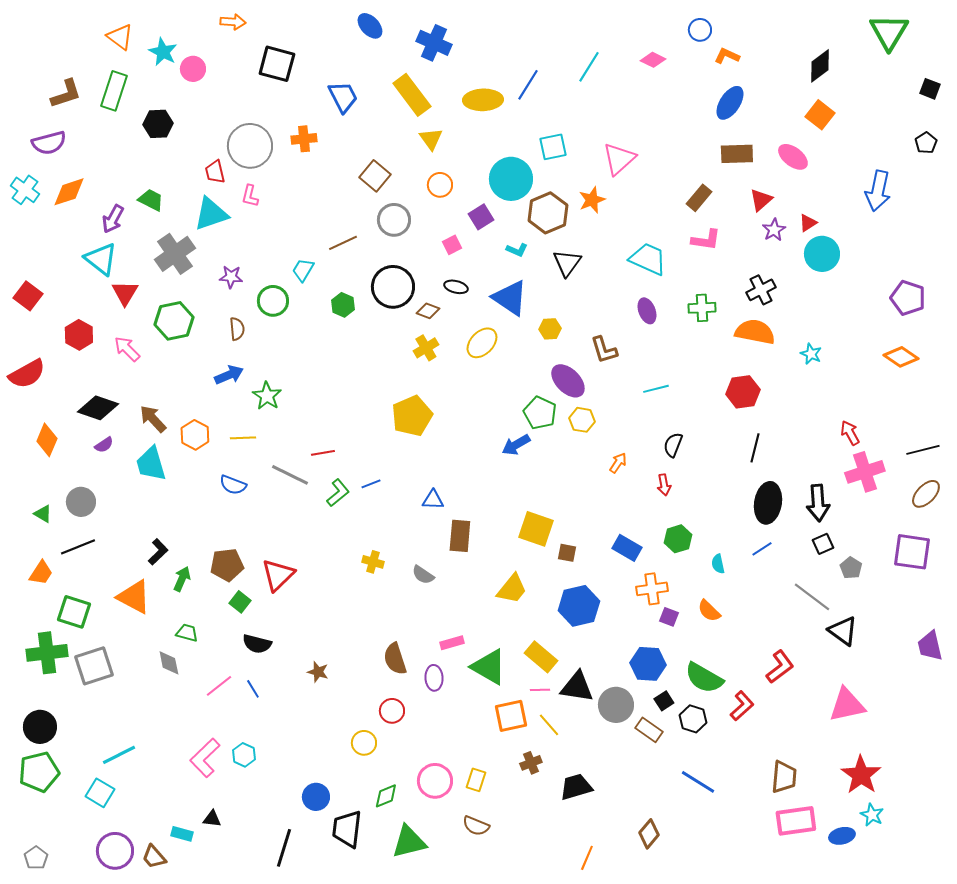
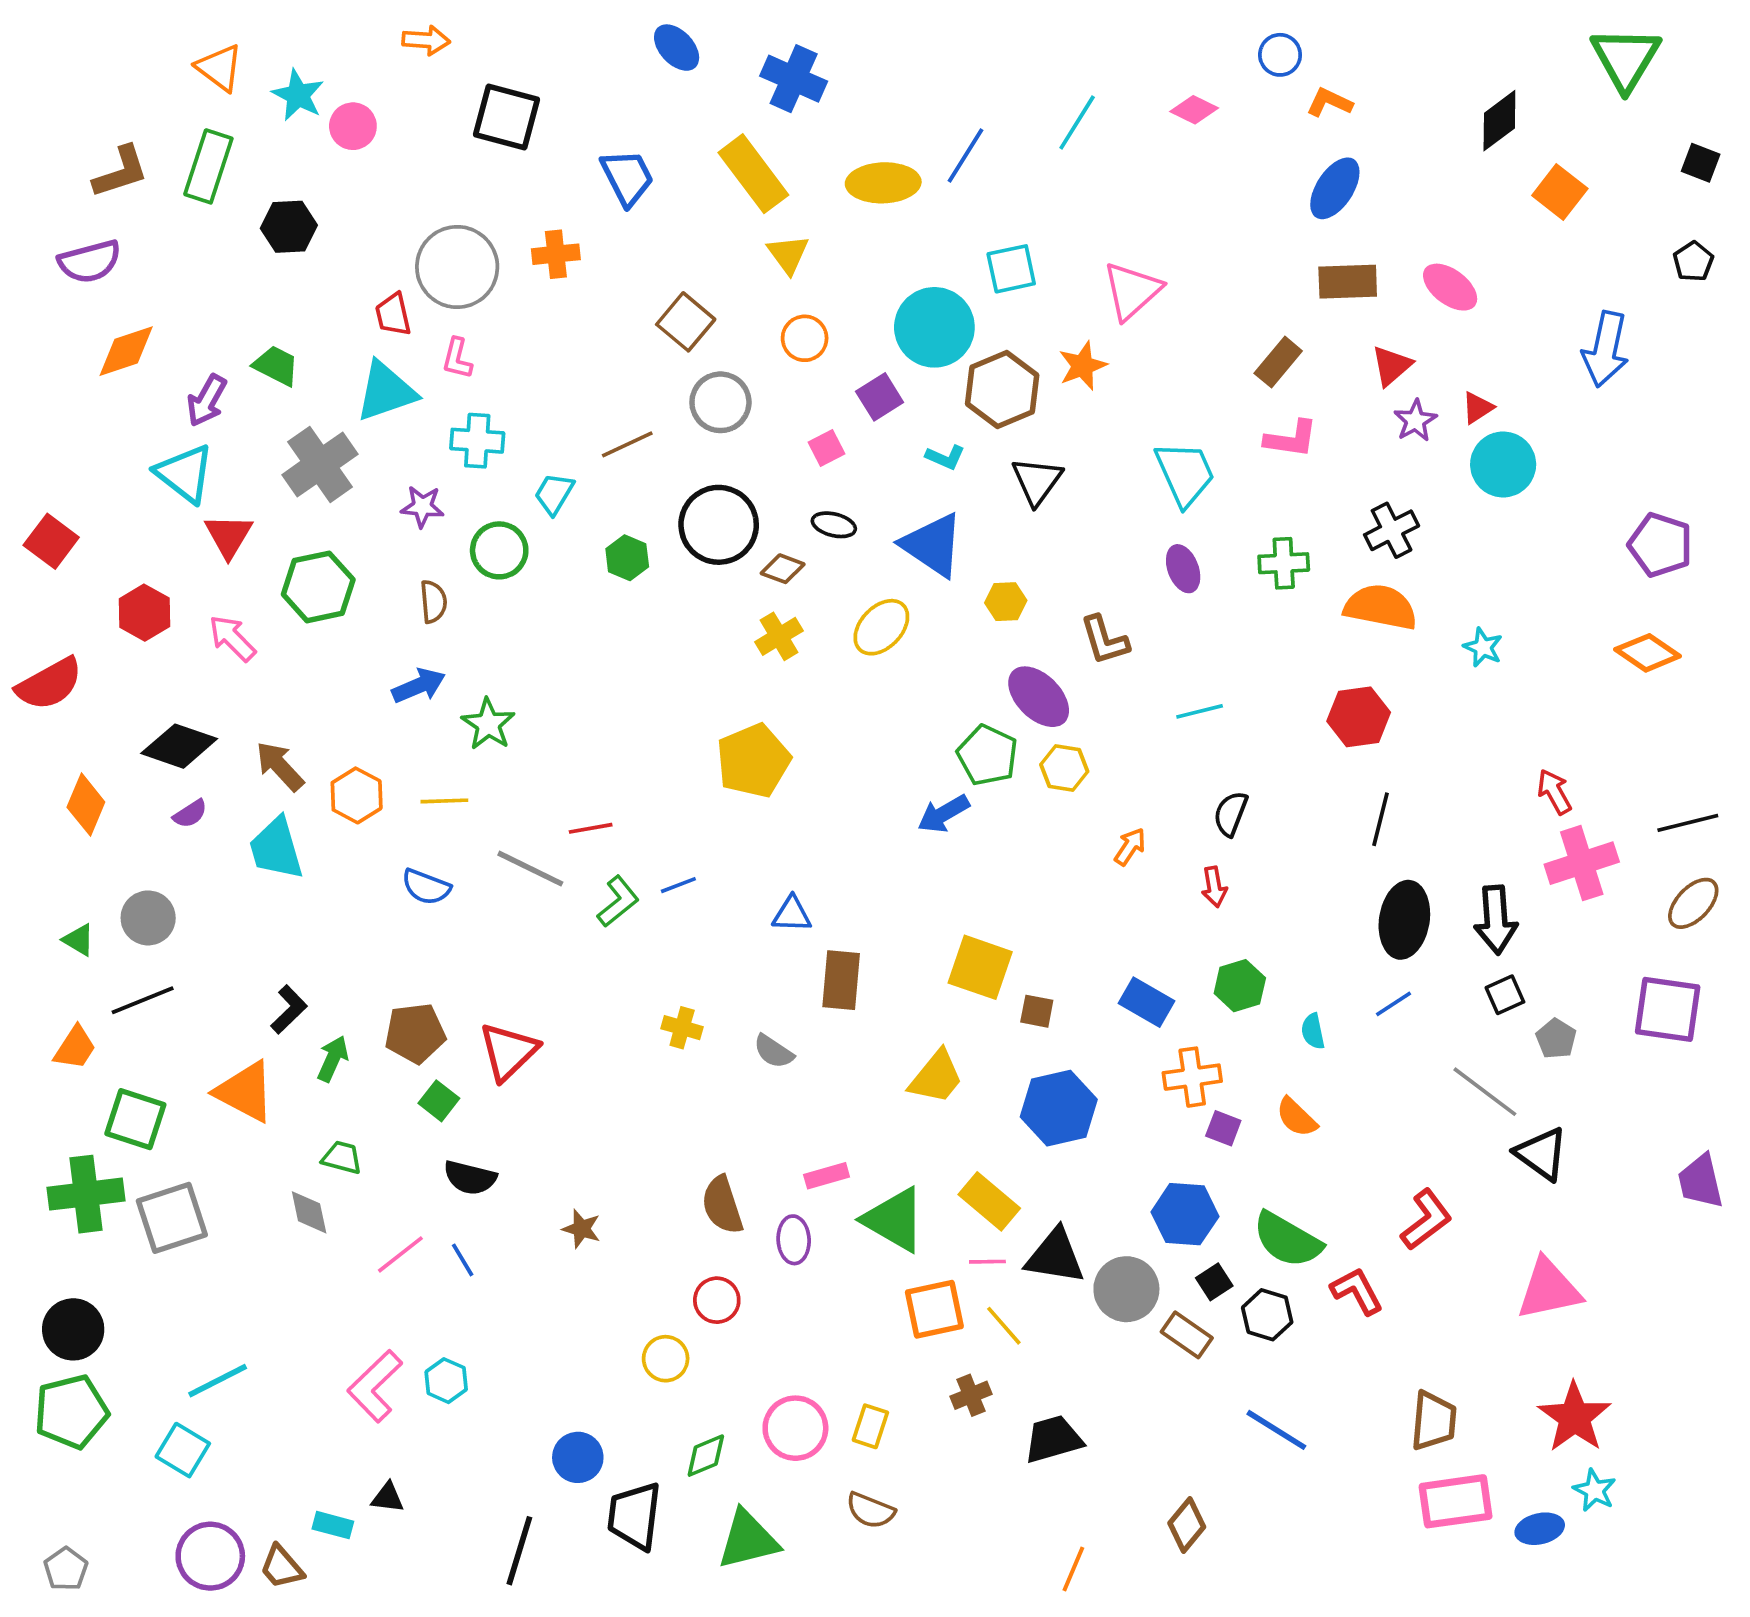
orange square: (820, 115) -> (1560, 192), moved
cyan cross: (25, 190) -> (477, 441), moved, turned -32
cyan trapezoid: (648, 259) -> (1185, 474), turned 42
red L-shape: (742, 706) -> (1357, 1291), turned -76

